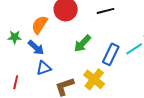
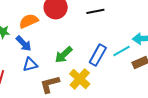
orange semicircle: (39, 25) -> (29, 21), turned 30
green arrow: (82, 44) -> (64, 55), moved

